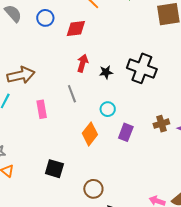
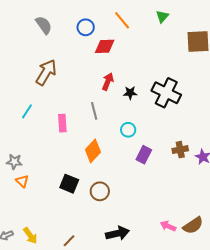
blue circle: (45, 18) -> (86, 27), moved
brown arrow: (21, 75) -> (46, 72), moved, turned -52
orange diamond: (90, 134) -> (93, 151), moved
brown circle: (93, 189) -> (100, 191), moved

